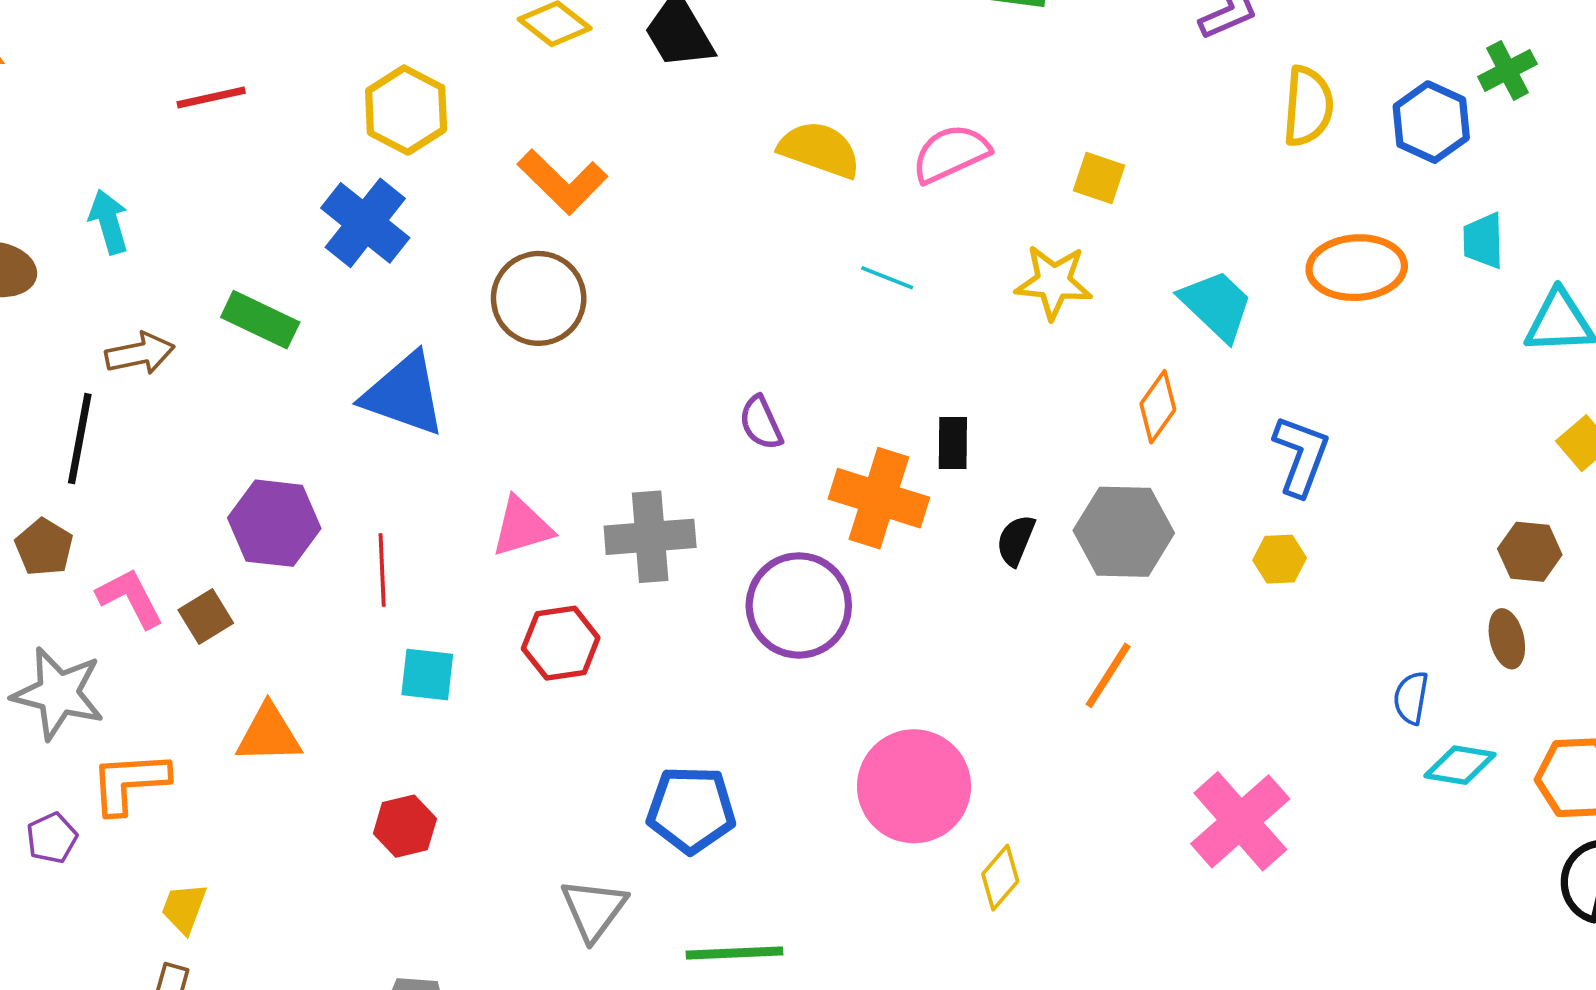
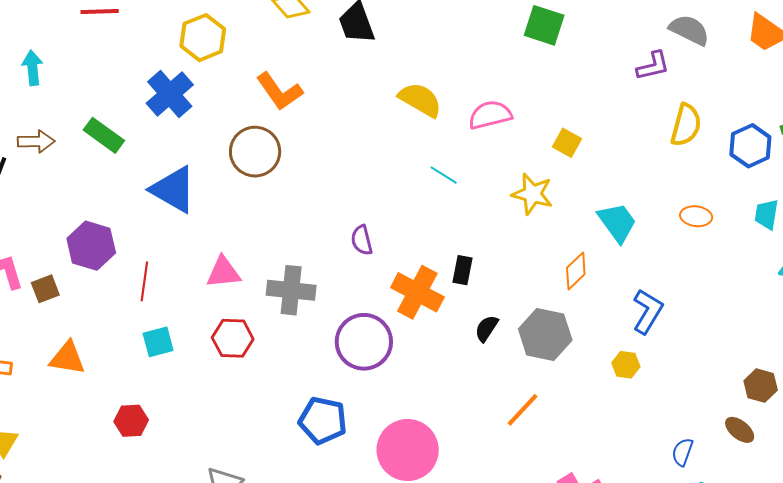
orange ellipse: (1357, 268) -> (696, 216), size x0.6
brown ellipse: (1507, 639) -> (740, 430), turned -48
cyan square: (427, 674) -> (158, 342), turned -32
blue pentagon: (691, 810) -> (323, 420), moved

